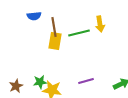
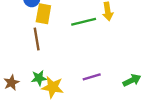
brown line: (54, 27) -> (37, 39), moved
yellow rectangle: (55, 41) -> (43, 14), moved

